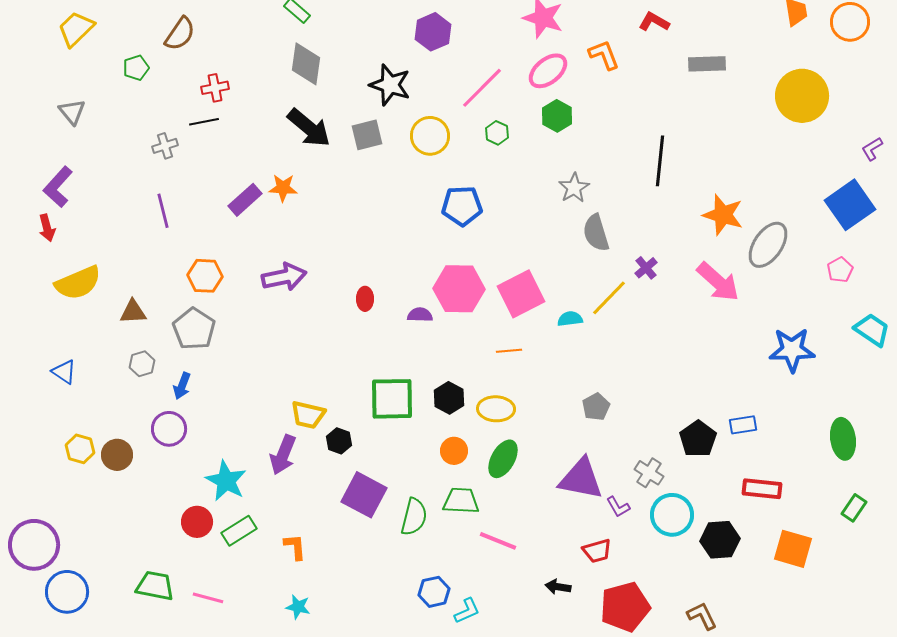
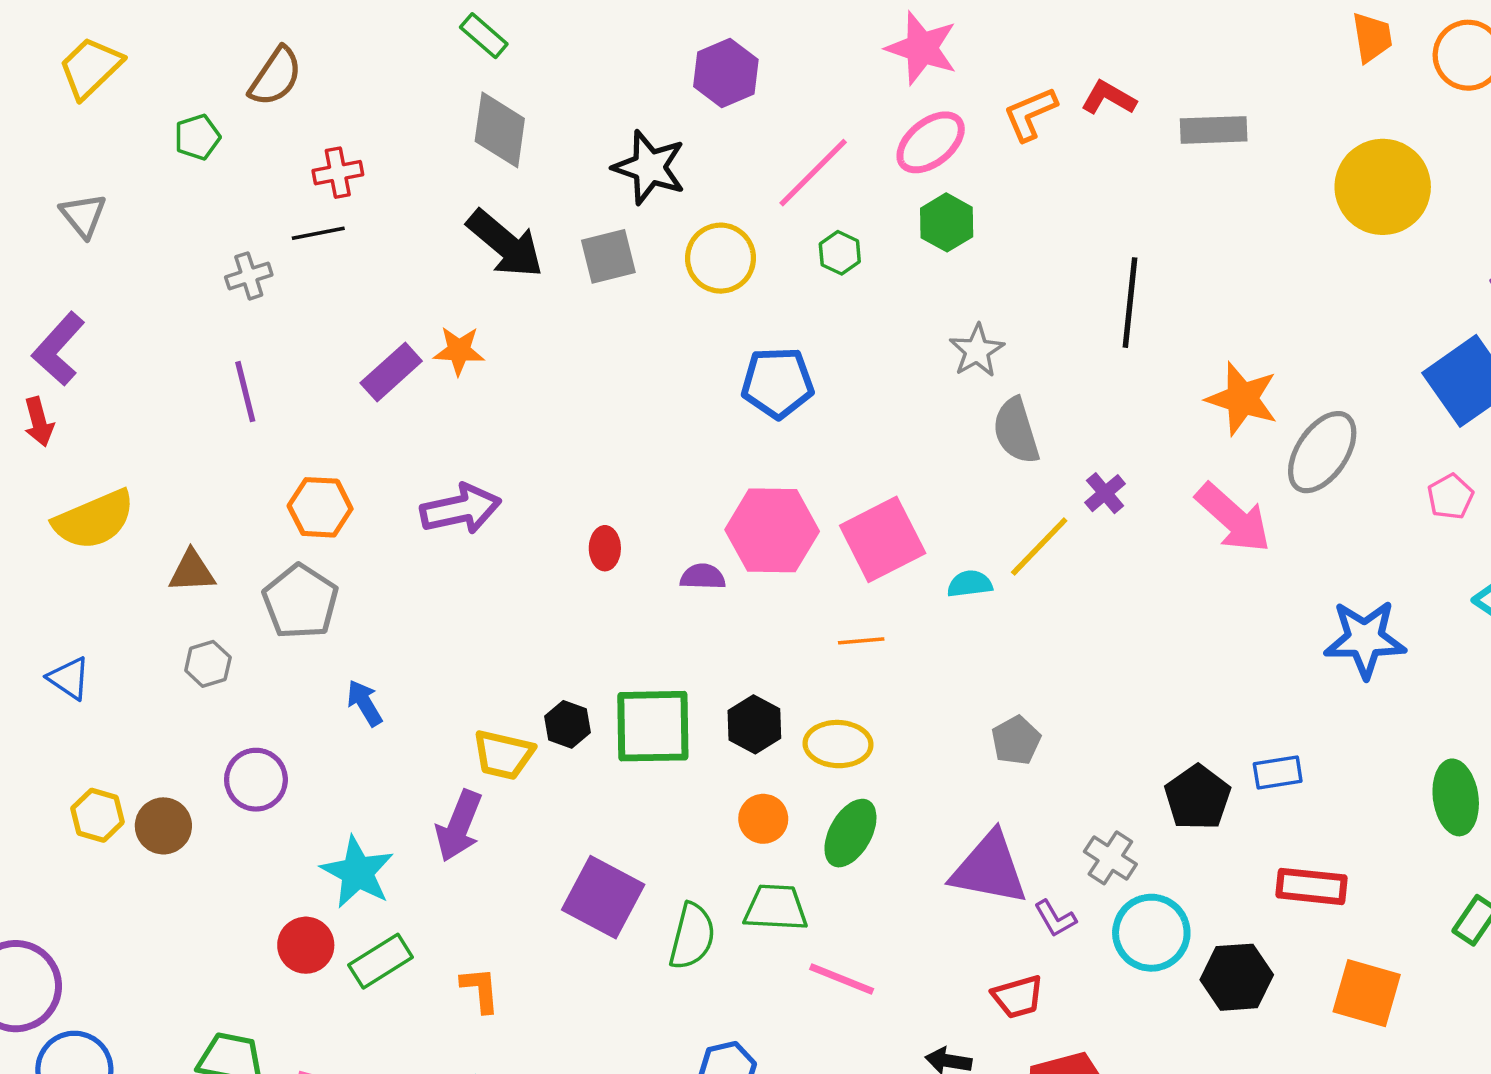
red L-shape: (654, 22) -> (1109, 98), moved
orange L-shape: (604, 55) -> (1030, 114), turned -92
blue arrow: (182, 386) -> (365, 703), moved, turned 128
black hexagon: (339, 441) -> (567, 724), moved

